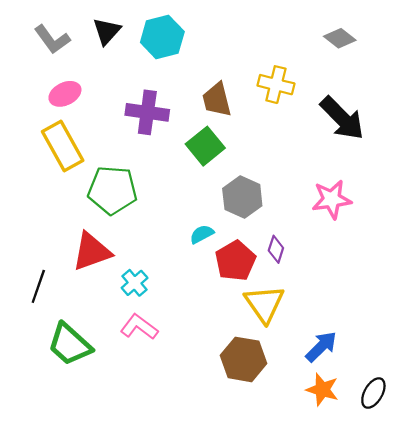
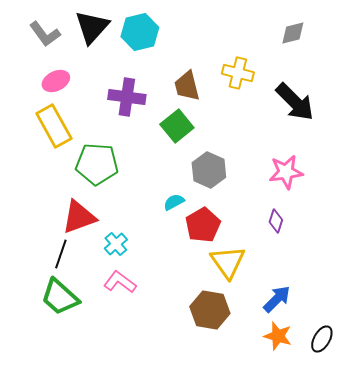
black triangle: (107, 31) -> (92, 27), size x1.4
gray diamond: (340, 38) -> (293, 33), turned -52
purple diamond: (276, 249) -> (276, 221), moved
black line: (38, 286) -> (61, 254), moved

